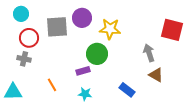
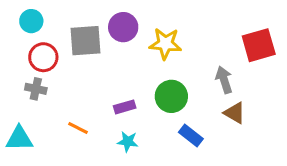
red square: (172, 30) -> (259, 45), turned -30
green circle: (97, 54) -> (171, 96), moved
orange line: (52, 85) -> (78, 128), turned -32

